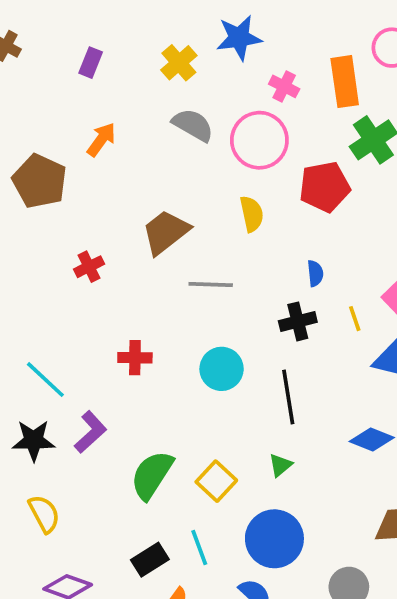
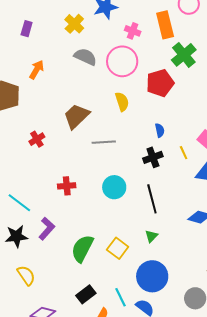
cyan line: (199, 548) -> (121, 297), moved

